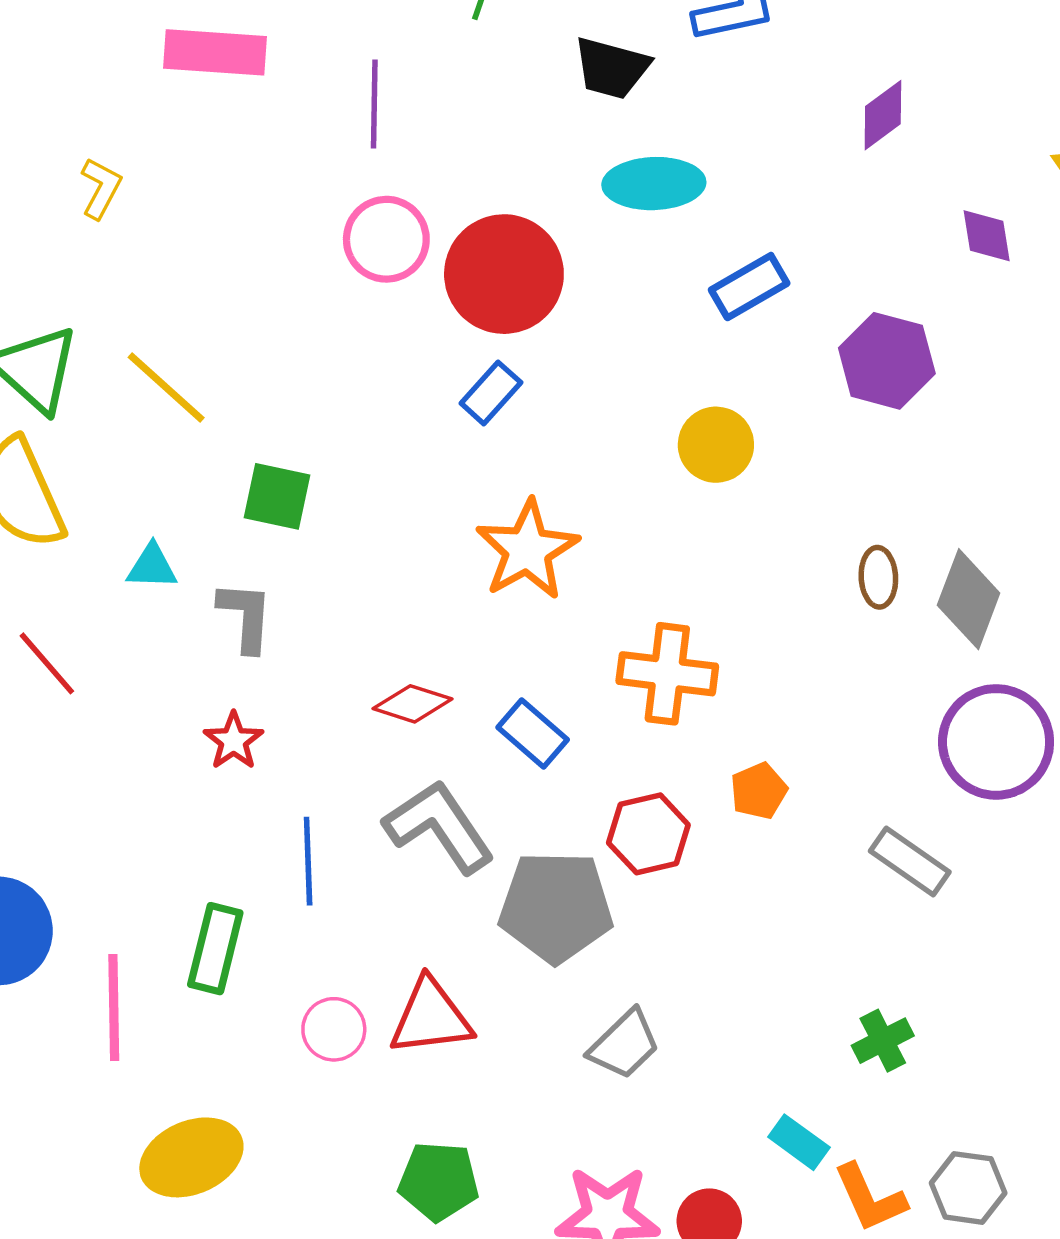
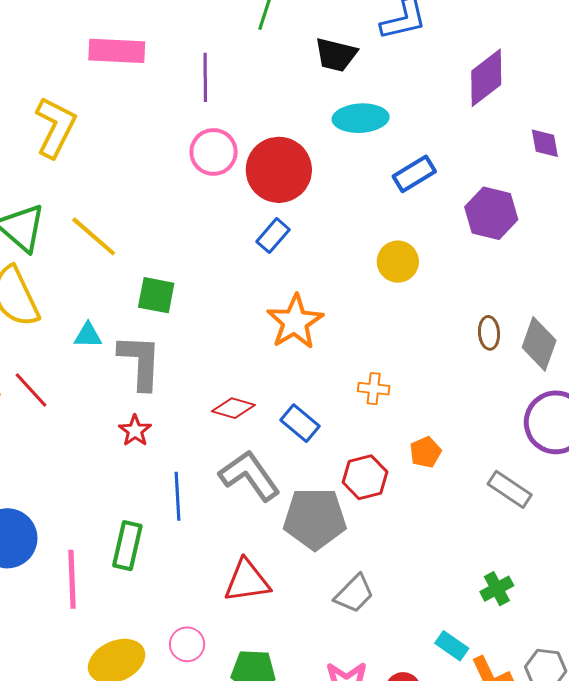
purple diamond: (883, 115) -> (486, 78), size x1.5
yellow L-shape: (101, 188) -> (55, 127), size x1.8
gray L-shape: (246, 616) -> (140, 362), size x1.4
orange cross: (667, 674) -> (374, 389), size x0.6
pink circle: (334, 1029) -> (187, 644), moved

